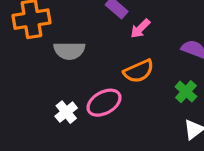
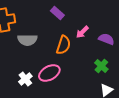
pink arrow: (140, 29) -> (82, 32), moved
orange semicircle: (139, 71) -> (63, 45), moved, turned -48

